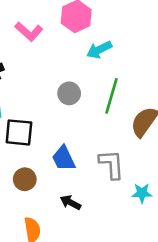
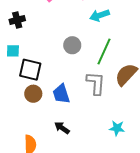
gray L-shape: (112, 164) -> (96, 83), moved
brown circle: (25, 179) -> (33, 94), moved

